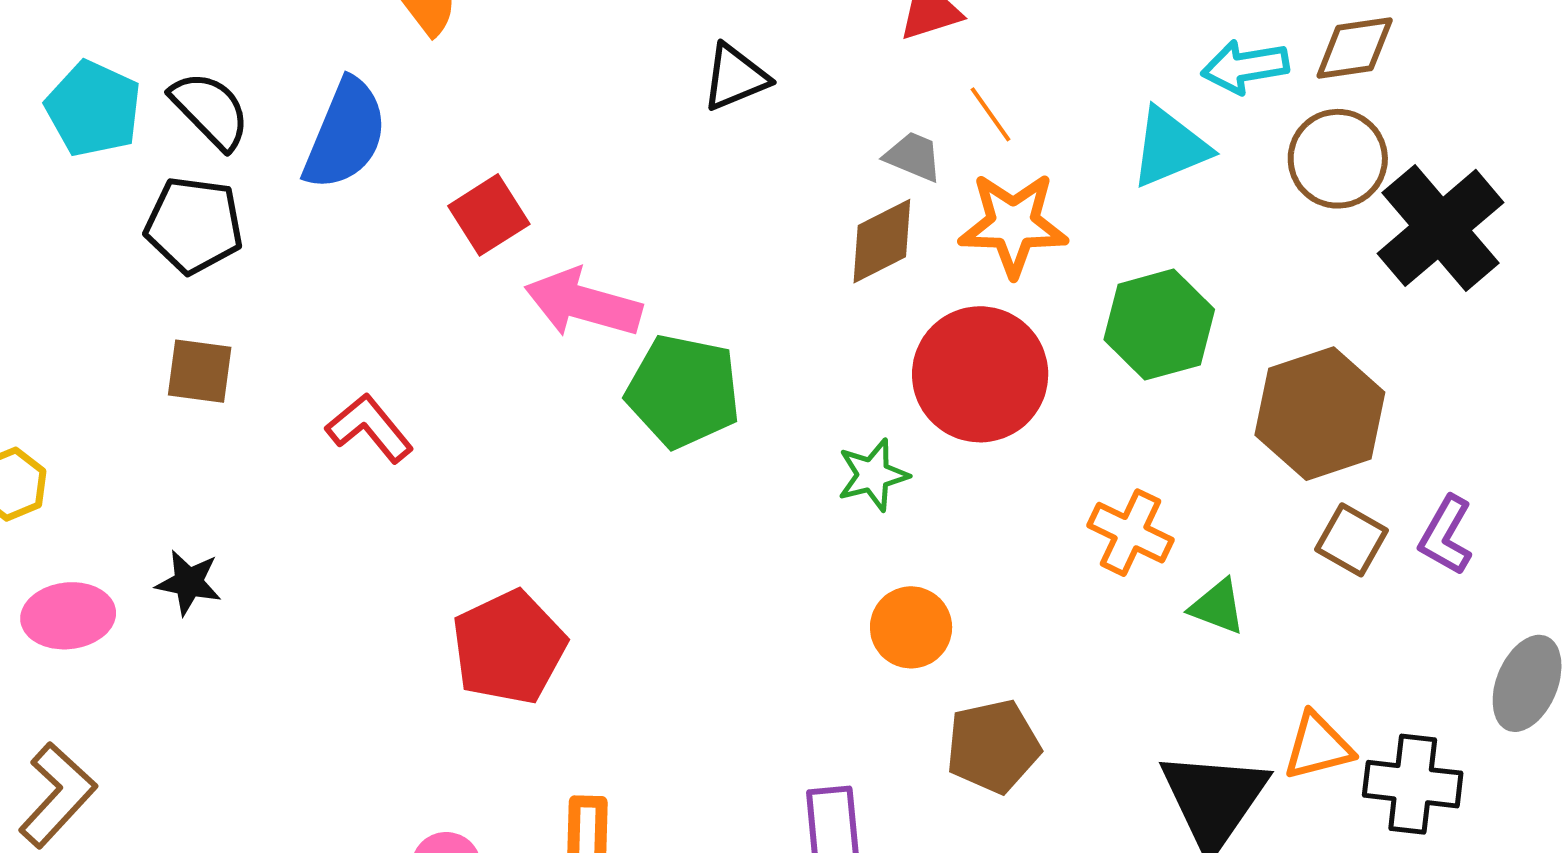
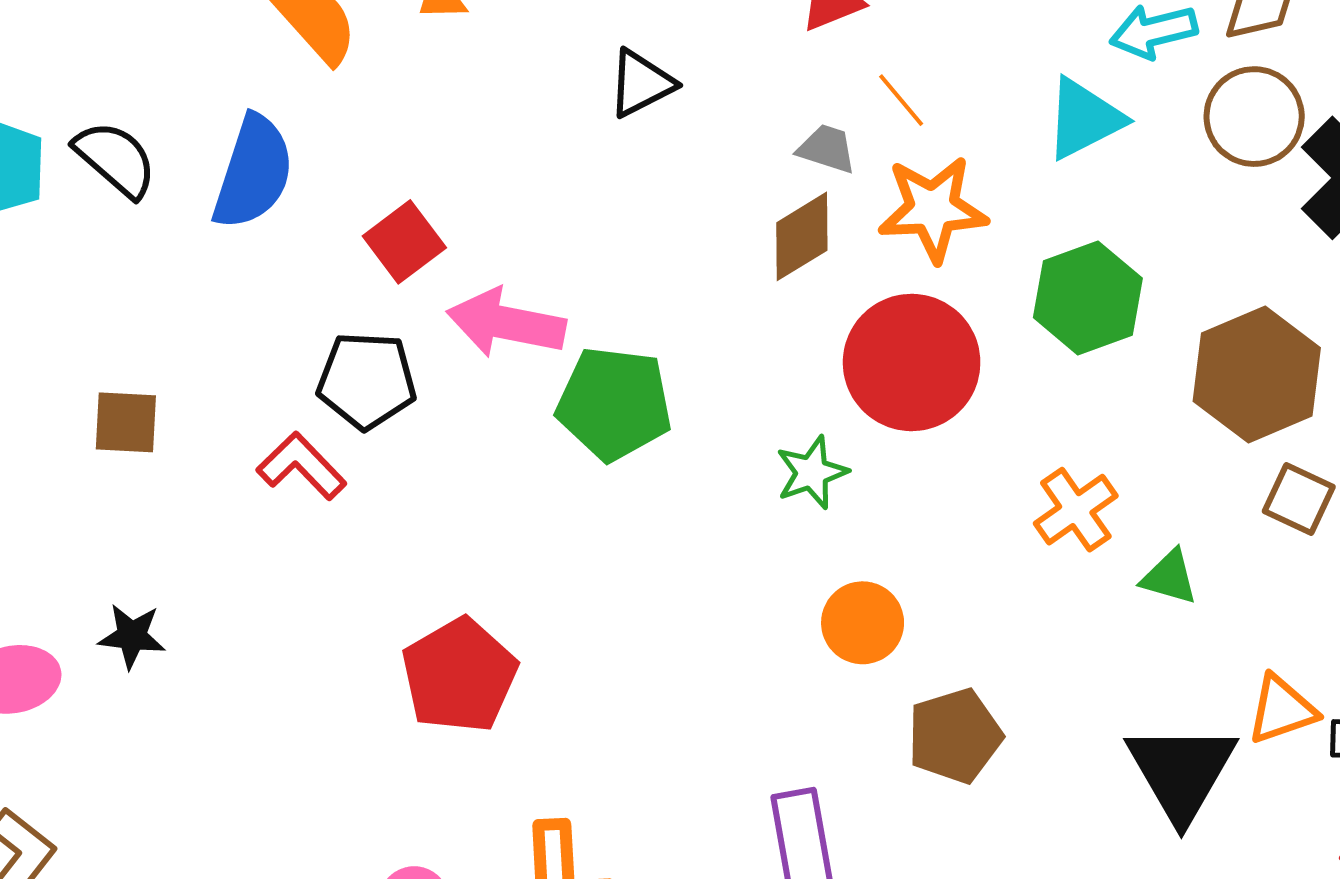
black pentagon: (194, 225) -> (367, 380), moved
orange cross: (1130, 533) -> (1076, 510), turned 34

